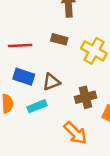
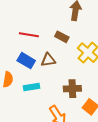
brown triangle: (51, 82) -> (48, 60), moved

